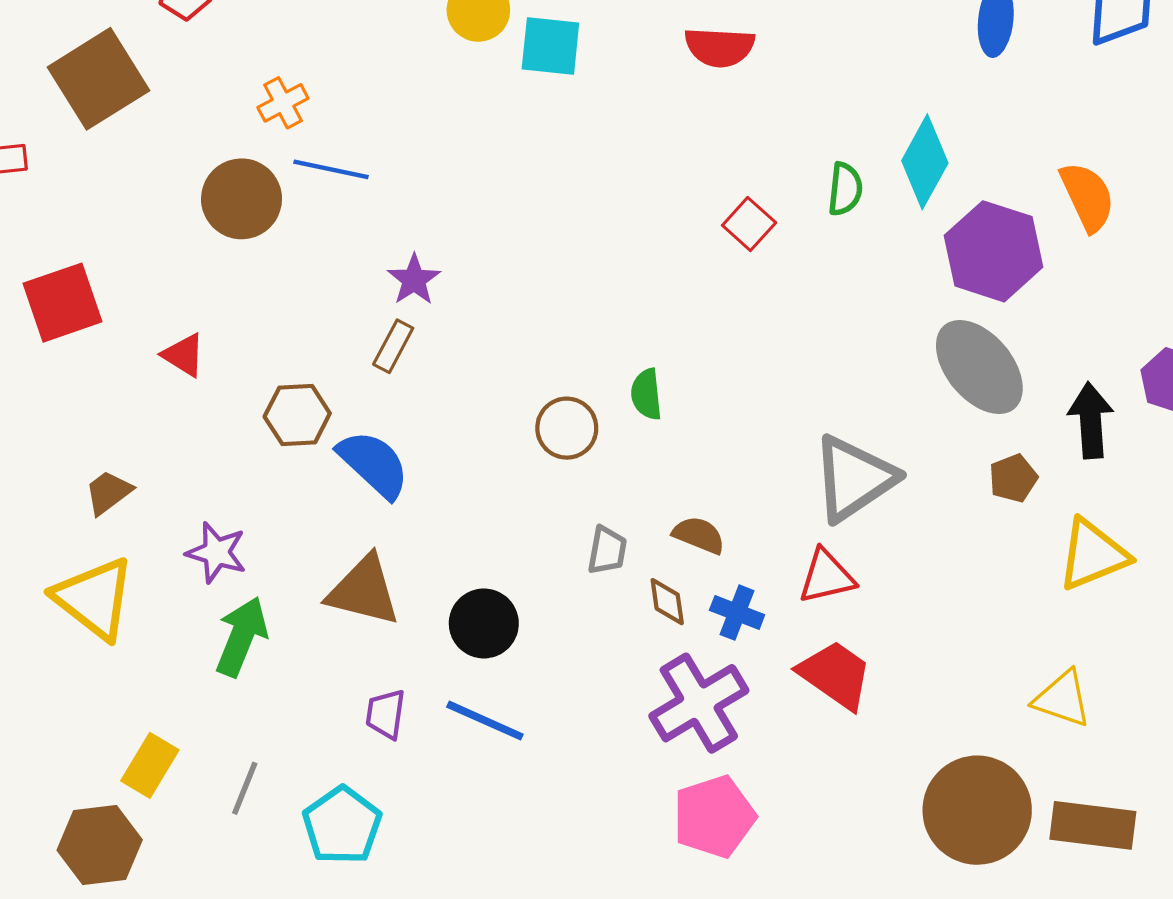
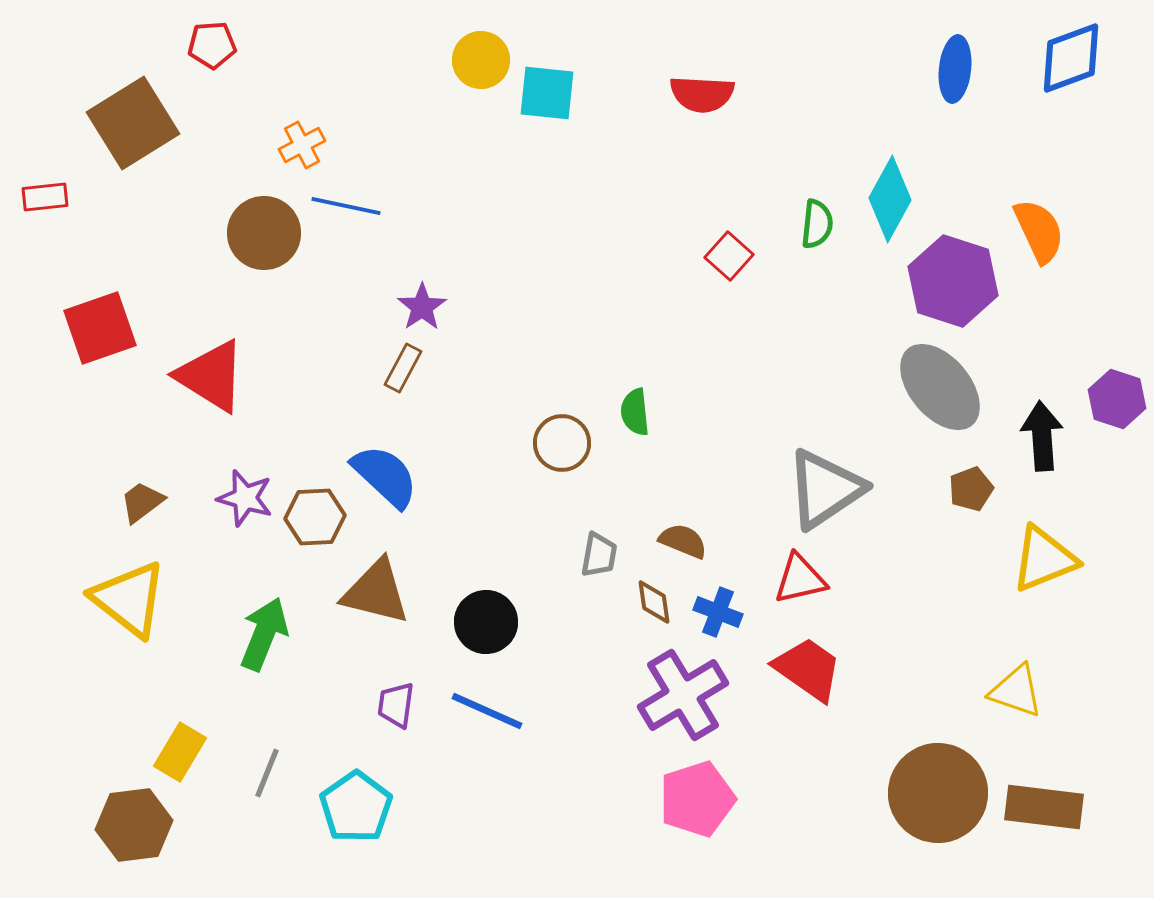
red triangle: (184, 355) -> (211, 376), size x1.8
brown hexagon: (297, 415) -> (315, 517), moved
purple star: (216, 553) -> (245, 498), moved

